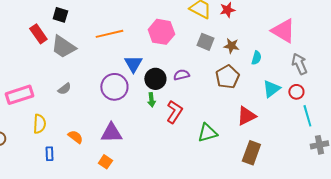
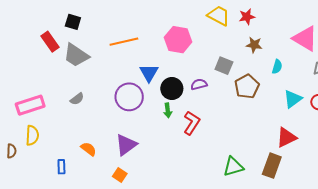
gray square: (205, 42) -> (224, 66), moved
brown star: (231, 46) -> (254, 45), moved
red triangle: (246, 116) -> (286, 137), moved
yellow semicircle: (39, 124) -> (32, 135), moved
purple triangle: (111, 133) -> (126, 145), turned -35
green triangle: (207, 133) -> (233, 167), moved

